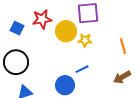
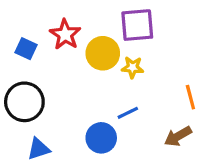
red star: (42, 19) -> (65, 34), turned -30
orange line: (123, 46) -> (190, 97), moved
brown arrow: (122, 77) -> (178, 136), moved

